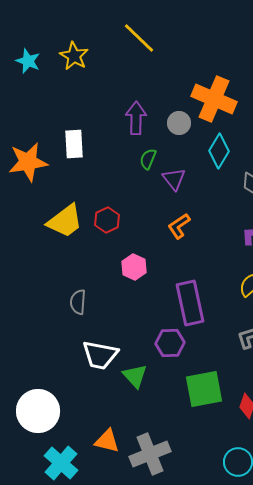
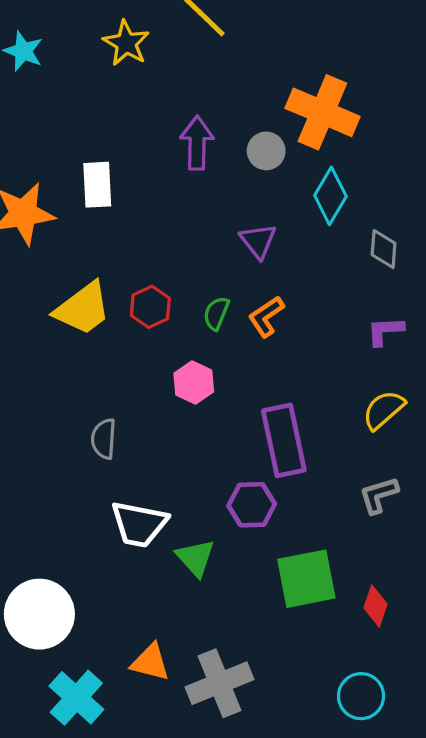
yellow star: (74, 56) -> (126, 43), moved
green semicircle: (148, 159) -> (216, 313), moved

